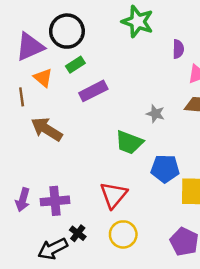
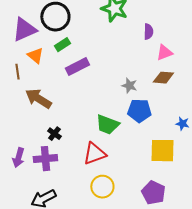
green trapezoid: (129, 142) -> (107, 125), moved
blue pentagon: (165, 169) -> (139, 111), moved
red triangle: (114, 195) -> (94, 154), turned 30
black cross: (78, 233) -> (54, 134), moved

